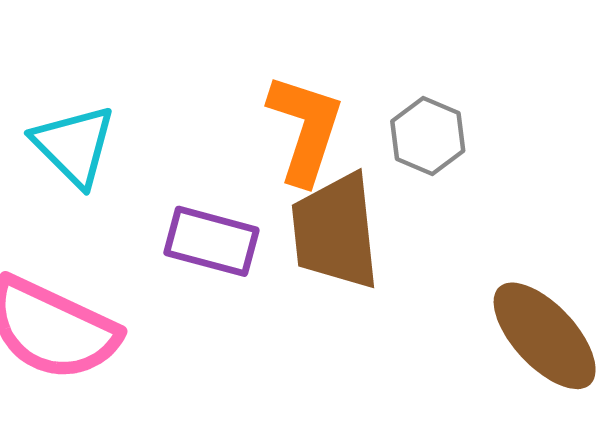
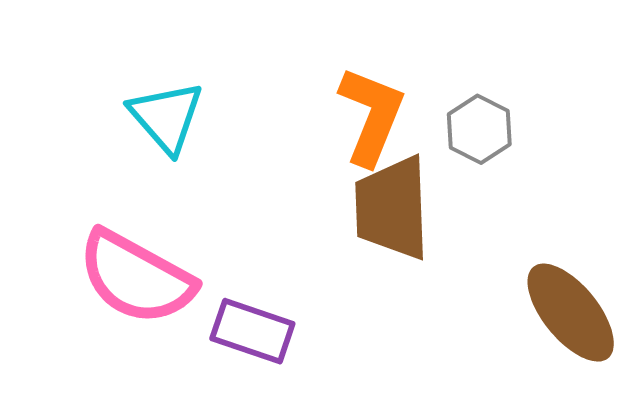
purple rectangle: (211, 241) -> (252, 331), moved

